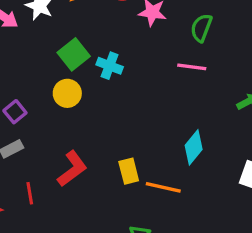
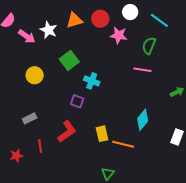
cyan cross: (110, 66) -> (92, 81), moved
yellow circle: (67, 93) -> (35, 75), moved
purple square: (15, 112) -> (77, 101), moved, turned -32

